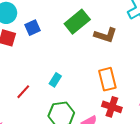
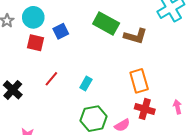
green rectangle: (77, 22) -> (106, 23), turned 70
red line: (23, 92) -> (51, 79), moved

